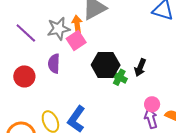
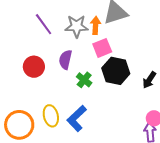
pink square: (76, 41) -> (102, 48), moved
green cross: (119, 77) -> (84, 80), moved

